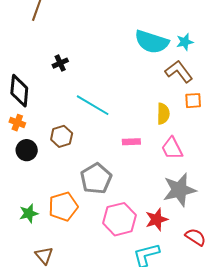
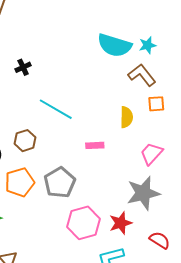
pink trapezoid: (172, 148) -> (151, 154), moved, turned 70
orange pentagon: (63, 207) -> (20, 182), moved

